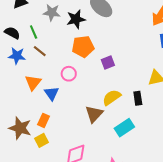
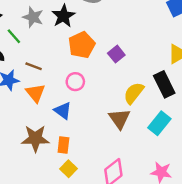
gray star: (52, 12) -> (33, 17), turned 30
green line: (34, 32) -> (14, 36), moved
orange triangle: (33, 82) -> (35, 93), moved
black rectangle: (138, 98) -> (164, 84), size x1.5
brown star: (20, 128) -> (35, 138), moved

